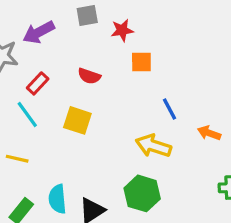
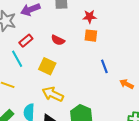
red star: (122, 30) -> (90, 17), moved
yellow arrow: (153, 146) -> (53, 94), moved

